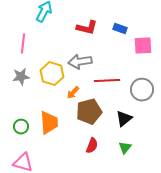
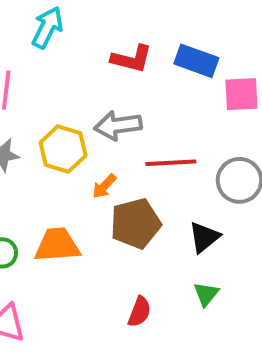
blue rectangle: (120, 29) -> (196, 61), size x1.5
orange trapezoid: (49, 123) -> (57, 245), turned -90
red semicircle: (92, 146) -> (139, 312), moved

